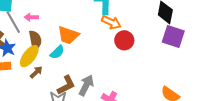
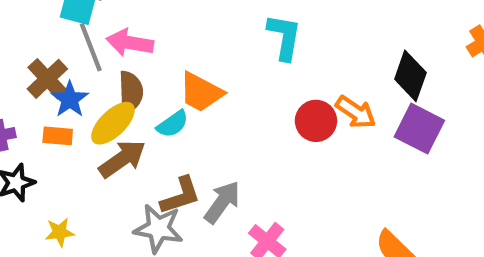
pink arrow: (31, 17) -> (130, 43), size x1.5
orange arrow: (111, 22) -> (356, 112), moved
brown arrow: (36, 72) -> (122, 159), size x1.6

